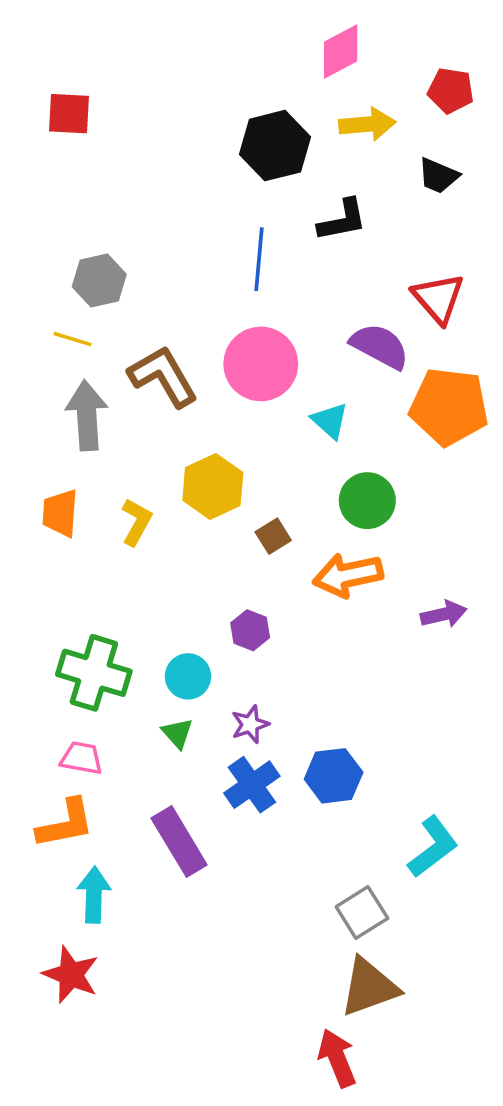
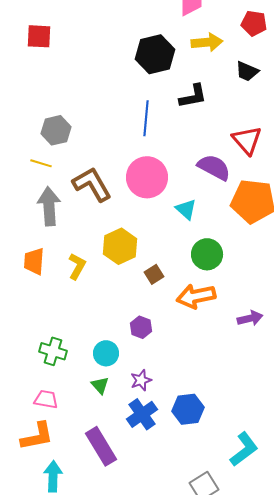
green cross: (94, 673) -> (53, 351), size x0.7

